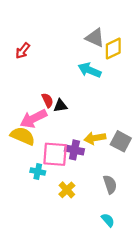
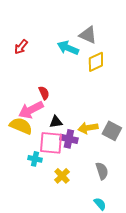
yellow diamond: (113, 49) -> (96, 62), moved
cyan arrow: (90, 70) -> (68, 48), moved
black triangle: (60, 106) -> (56, 122), moved

